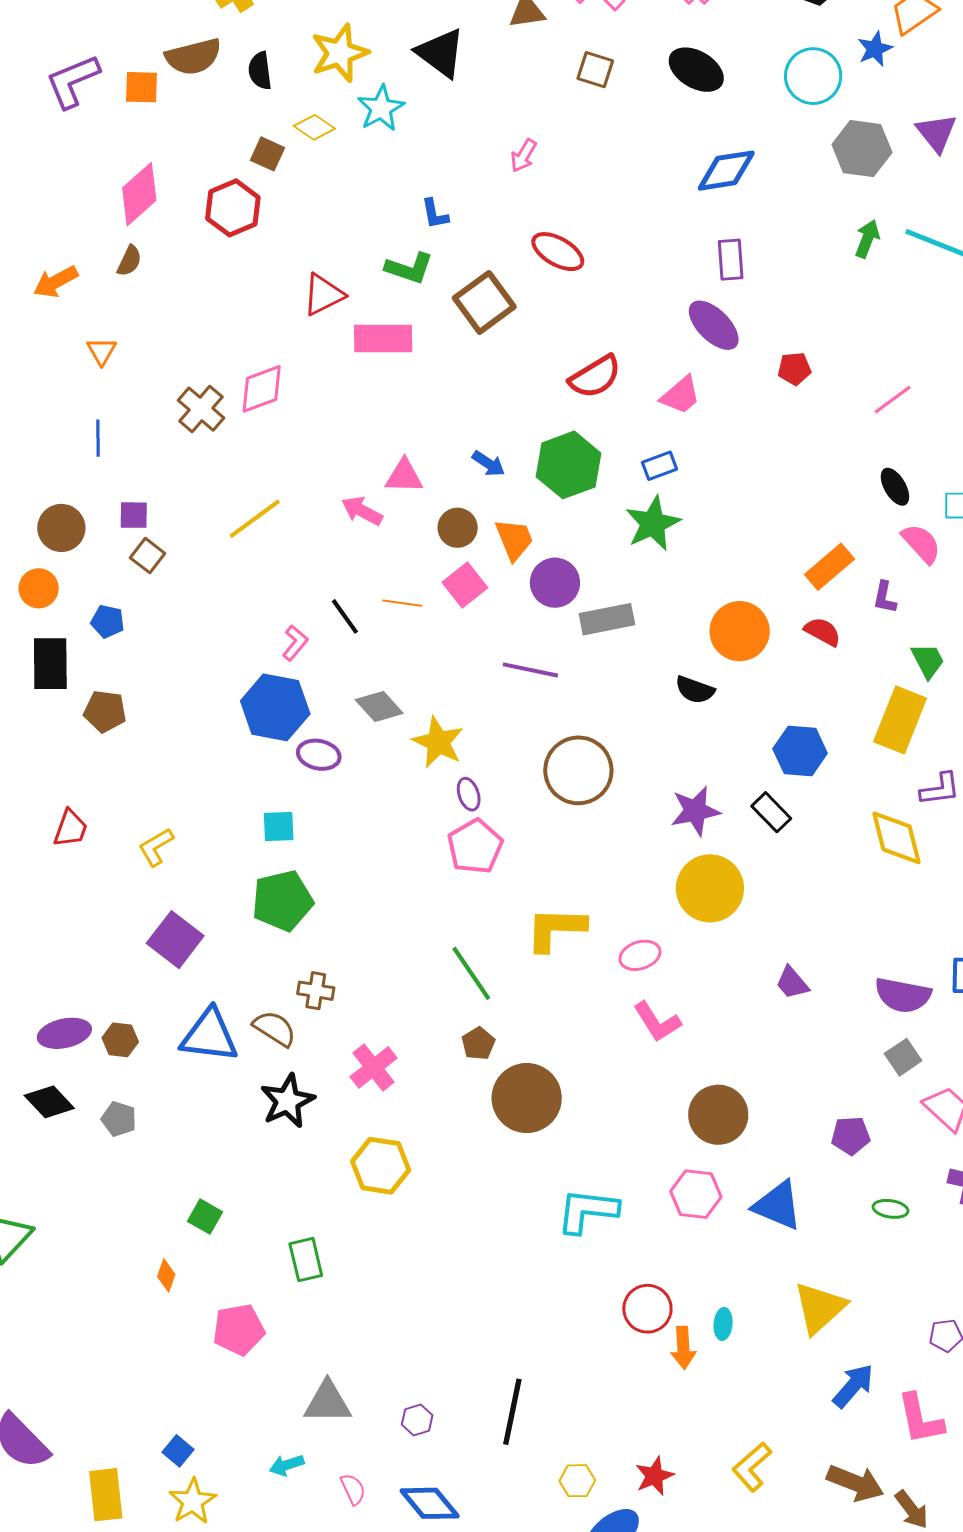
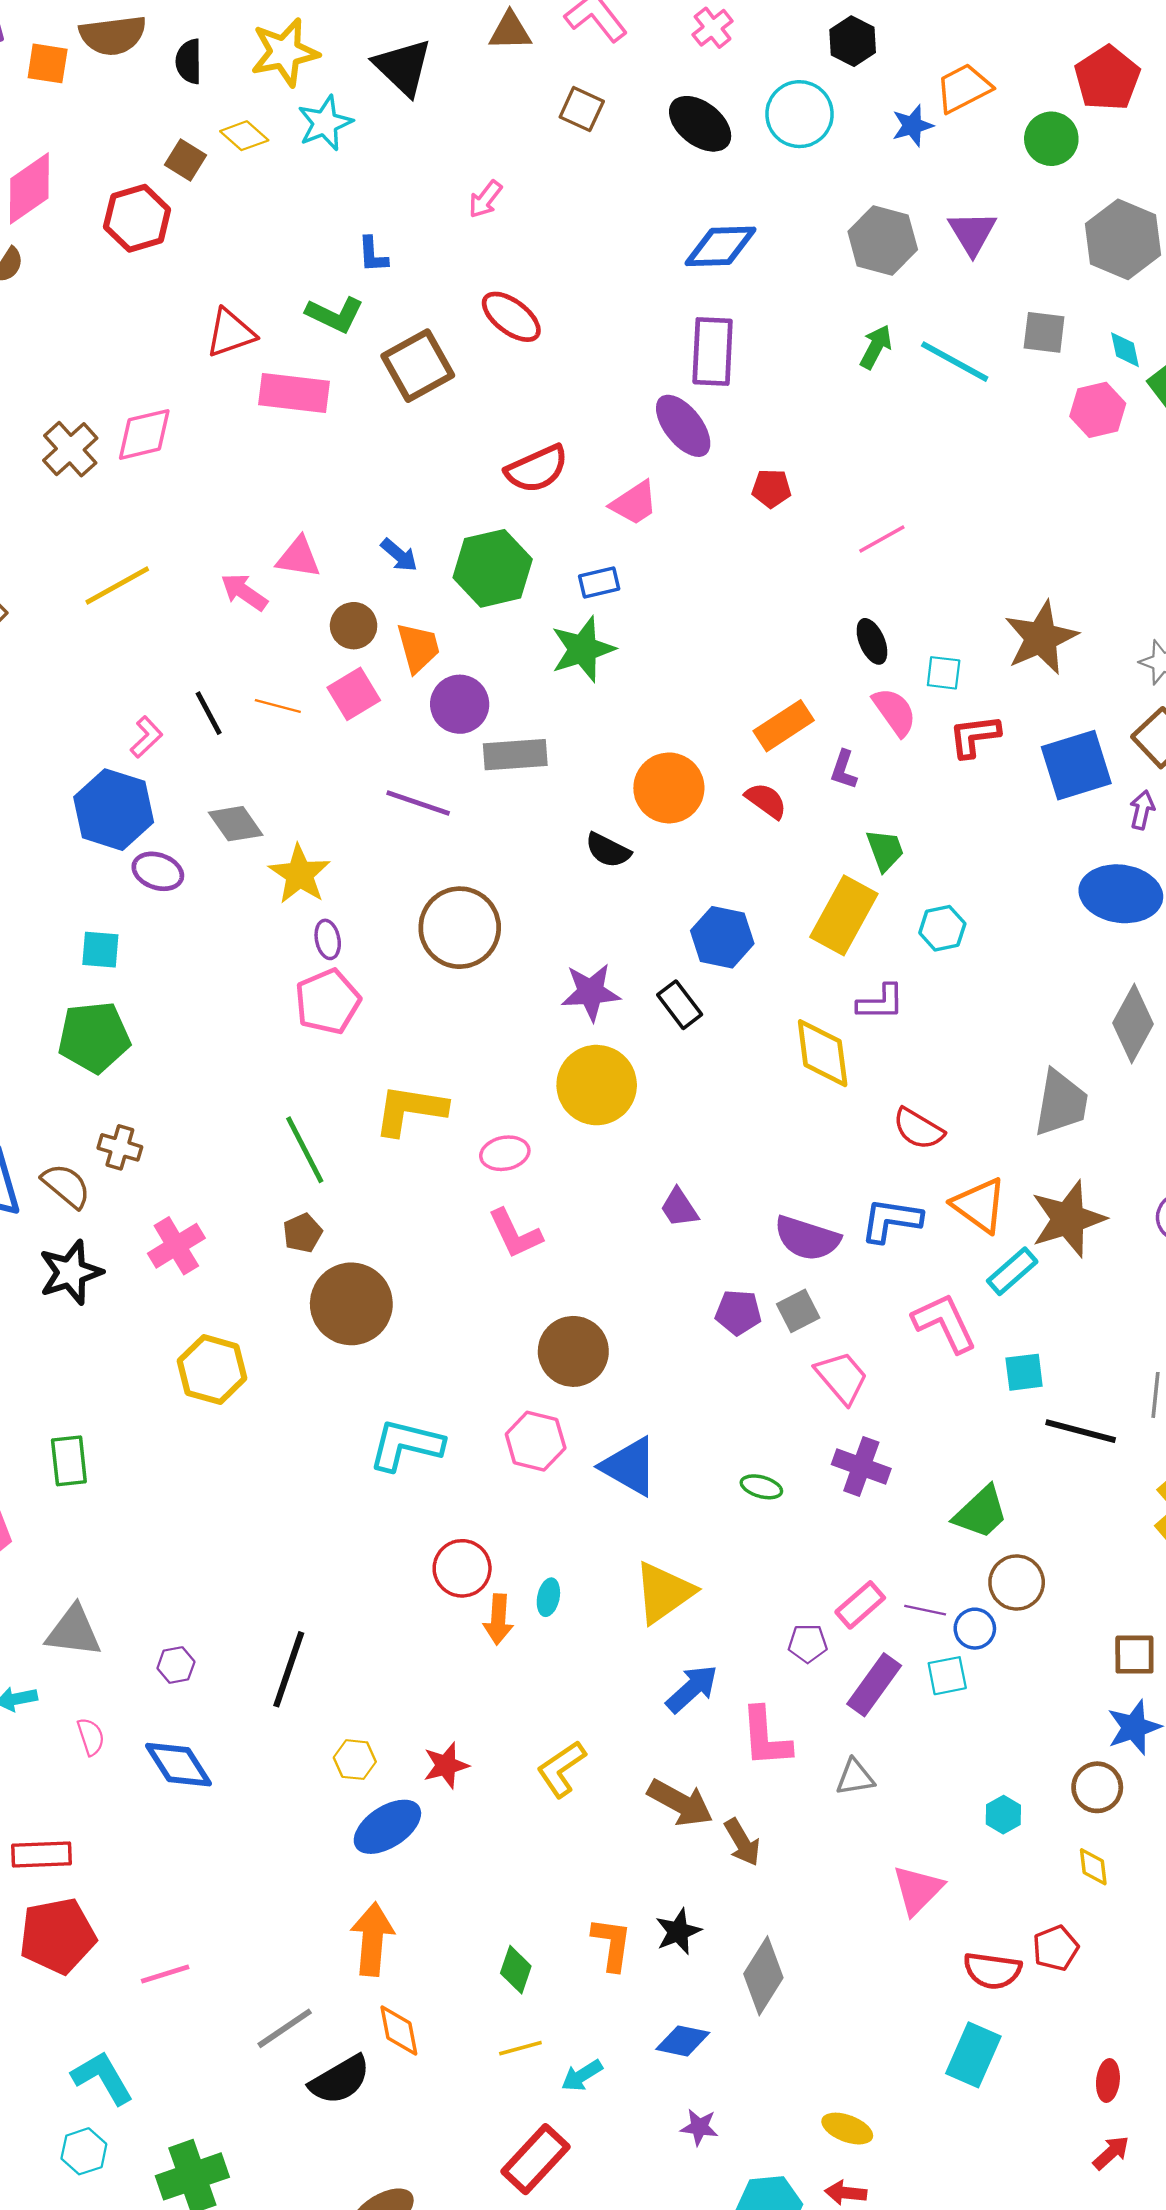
cyan circle: (813, 76) -> (800, 114), moved
purple rectangle: (731, 260) -> (713, 352), size x1.4
purple pentagon: (851, 1136) -> (738, 1312), moved
yellow hexagon: (381, 1166) -> (212, 1370), moved

